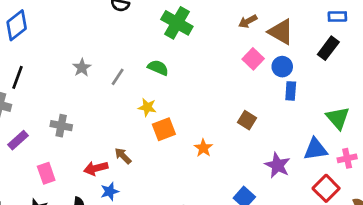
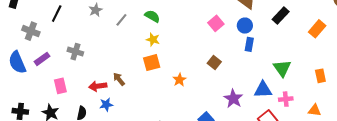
pink square: (253, 59) -> (216, 23), moved
black line: (17, 77) -> (57, 14), moved
yellow star: (147, 107) -> (153, 40), moved

